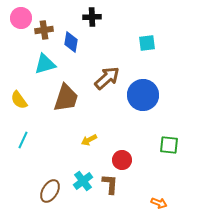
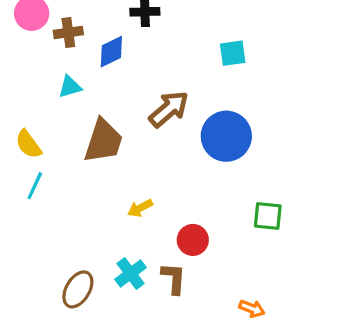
blue diamond: (71, 42) -> (111, 52), turned 55
cyan triangle: (45, 64) -> (70, 87), size x0.7
cyan line: (23, 140) -> (35, 186), moved

